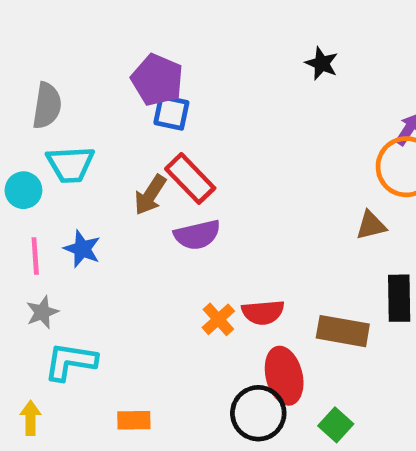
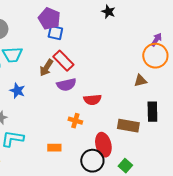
black star: (322, 63) -> (108, 12), moved
red semicircle: (263, 312) -> (92, 100), moved
orange cross: (218, 319) -> (75, 121), turned -32
orange rectangle: (134, 420) -> (54, 148), moved

